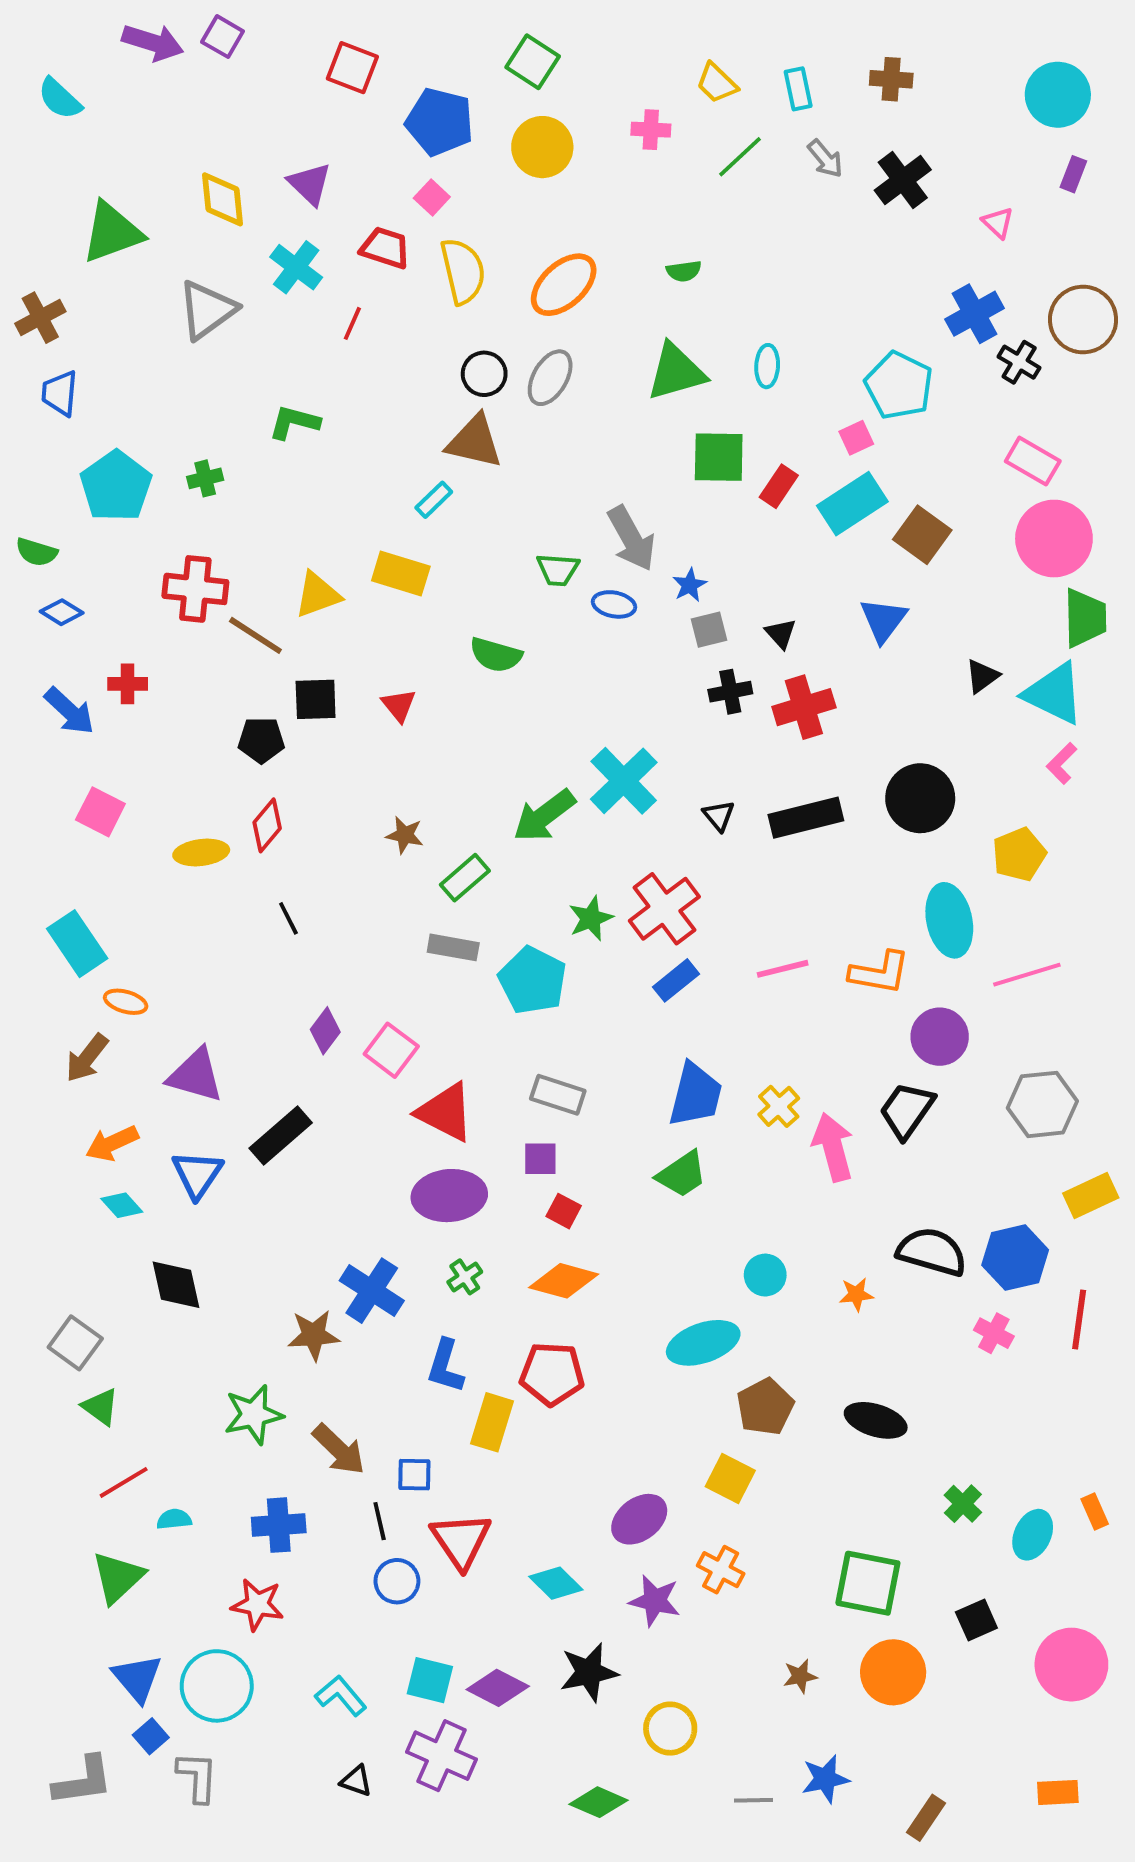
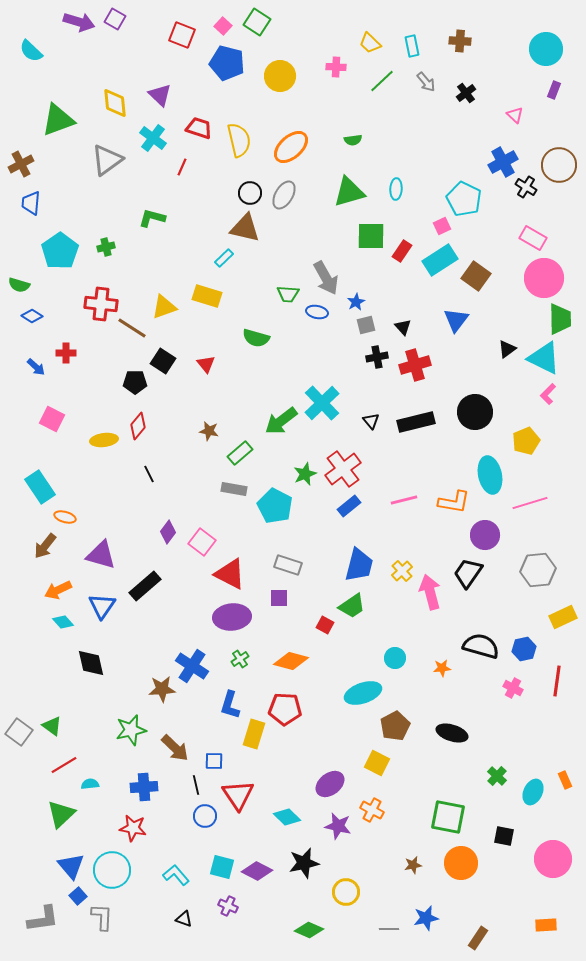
green square: (533, 62) -> (257, 22), moved
black cross: (903, 180) -> (466, 93), size x0.7
pink square: (432, 197) -> (223, 26), moved
black square: (316, 699) -> (163, 361), turned 35
blue arrow: (69, 711) -> (36, 367), size x0.7
red square: (564, 1211) -> (325, 625), moved
blue hexagon: (1015, 1258) -> (524, 649), size x0.7
gray square: (75, 1343) -> (19, 732), moved
black square: (976, 1620) -> (504, 836), turned 35
purple cross: (442, 1756) -> (228, 906), size x0.6

